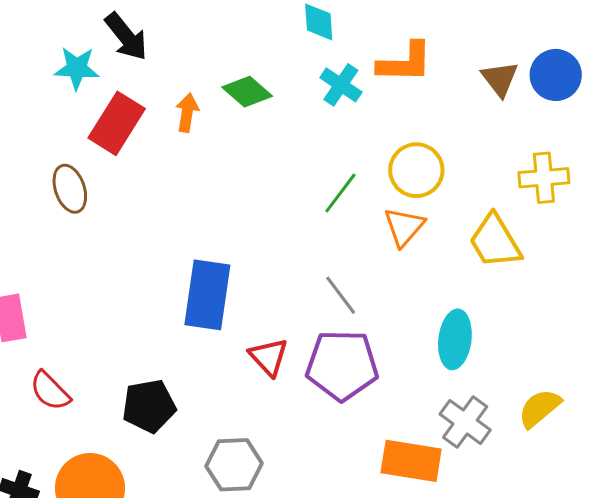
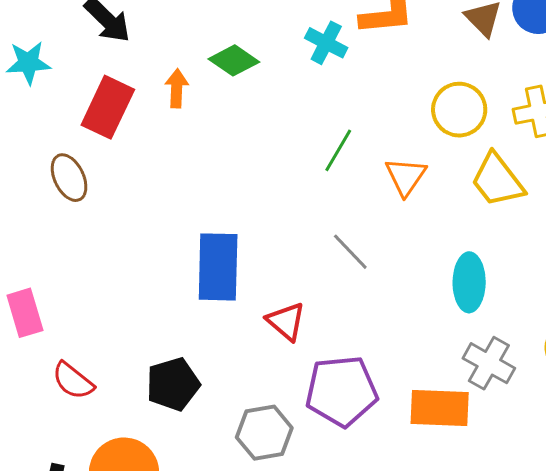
cyan star: (77, 68) -> (28, 63), moved
yellow circle: (416, 170) -> (459, 110), moved
purple pentagon: (342, 365) -> (341, 391), moved

